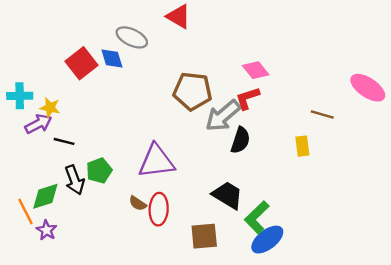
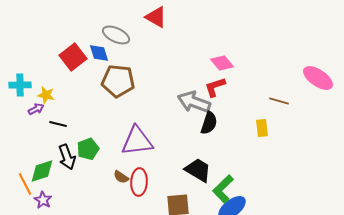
brown pentagon: (193, 91) -> (118, 81), moved
gray arrow: (223, 116) -> (194, 102), turned 60
purple arrow: (38, 124) -> (36, 109), size x0.7

